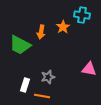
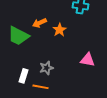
orange star: (63, 27) -> (59, 30), moved
orange arrow: (41, 32) -> (39, 23), turned 56

